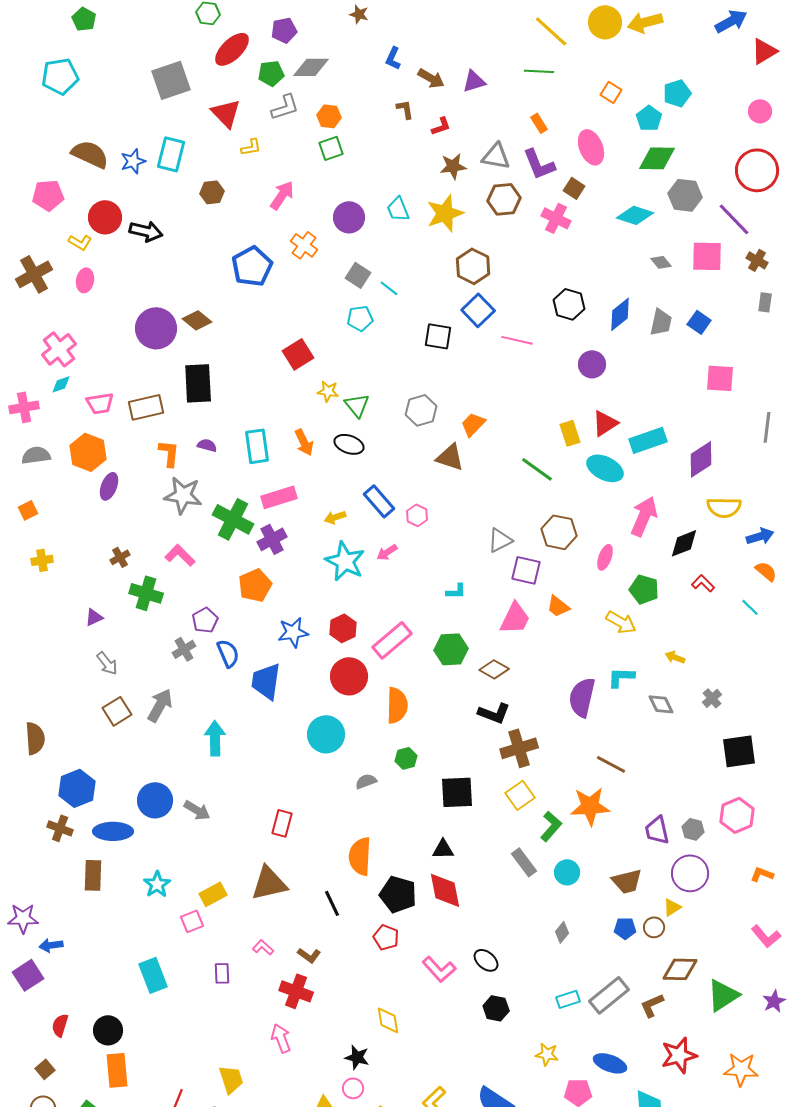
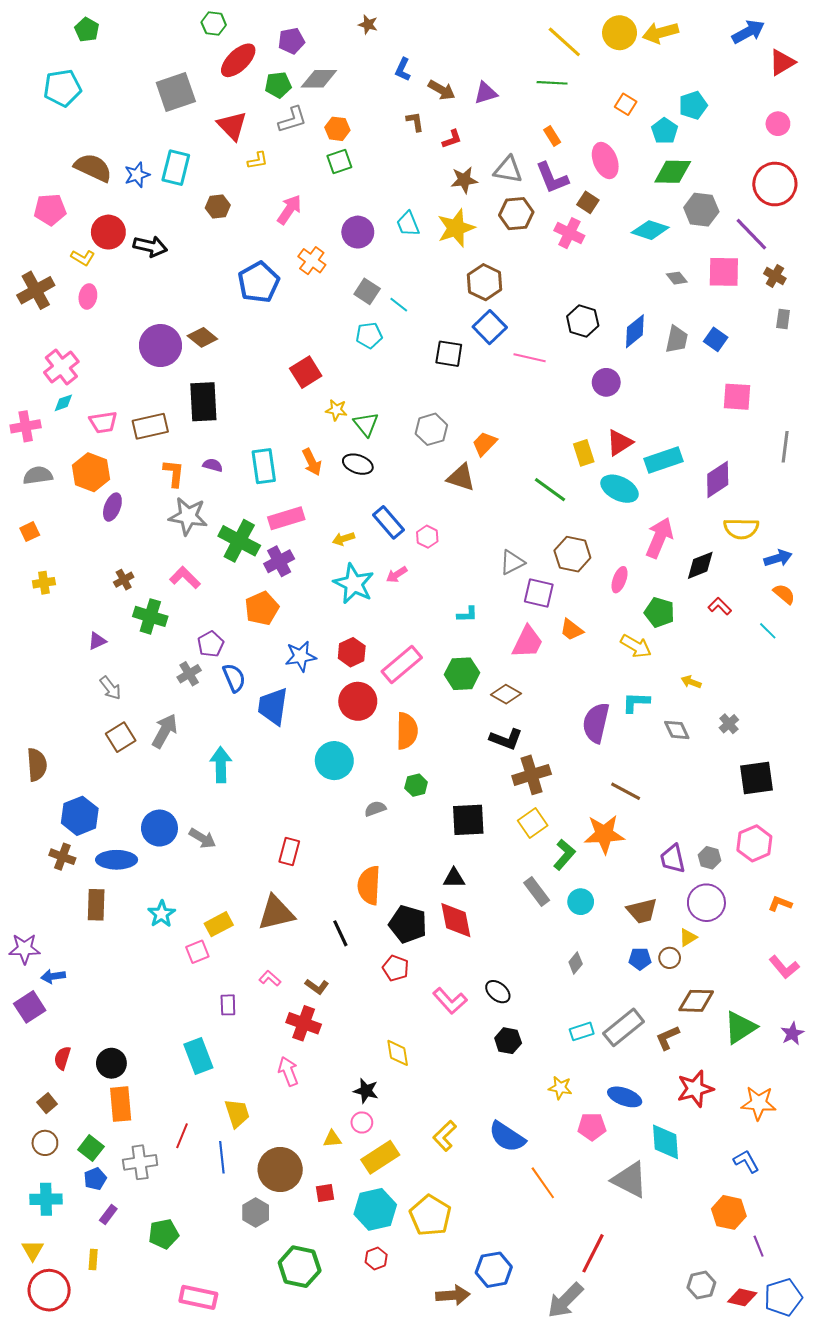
cyan rectangle: (153, 975) -> (198, 1056), moved

